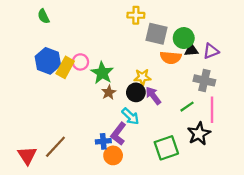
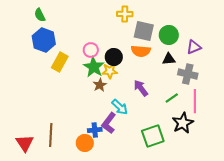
black triangle: (191, 50) -> (169, 59), moved
orange semicircle: (171, 58) -> (141, 51), moved
blue hexagon: (48, 61) -> (44, 40), moved
pink circle: (80, 62) -> (91, 50), moved
yellow star: (142, 77) -> (110, 71), moved
black circle: (136, 92) -> (114, 57), moved
brown line: (55, 147) -> (51, 135), turned -40
orange circle: (113, 155) -> (85, 143), moved

